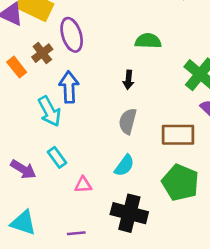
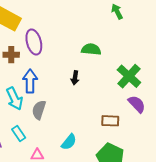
brown cross: (42, 53) -> (11, 55), turned 35
gray semicircle: (128, 121) -> (39, 110), moved
brown rectangle: (178, 135) -> (110, 121), size x0.7

